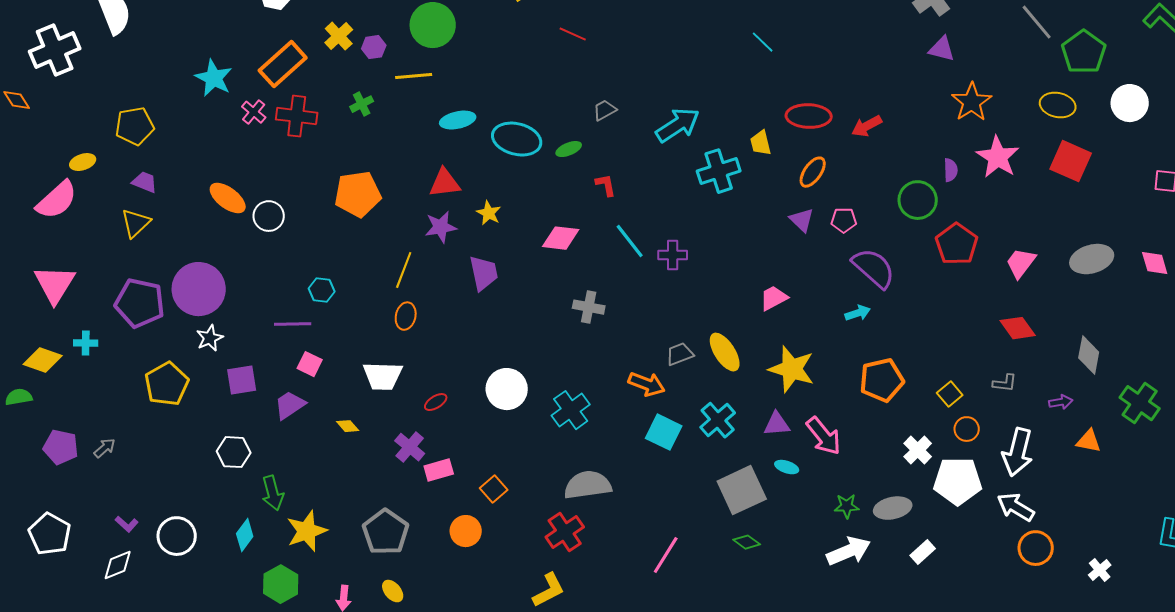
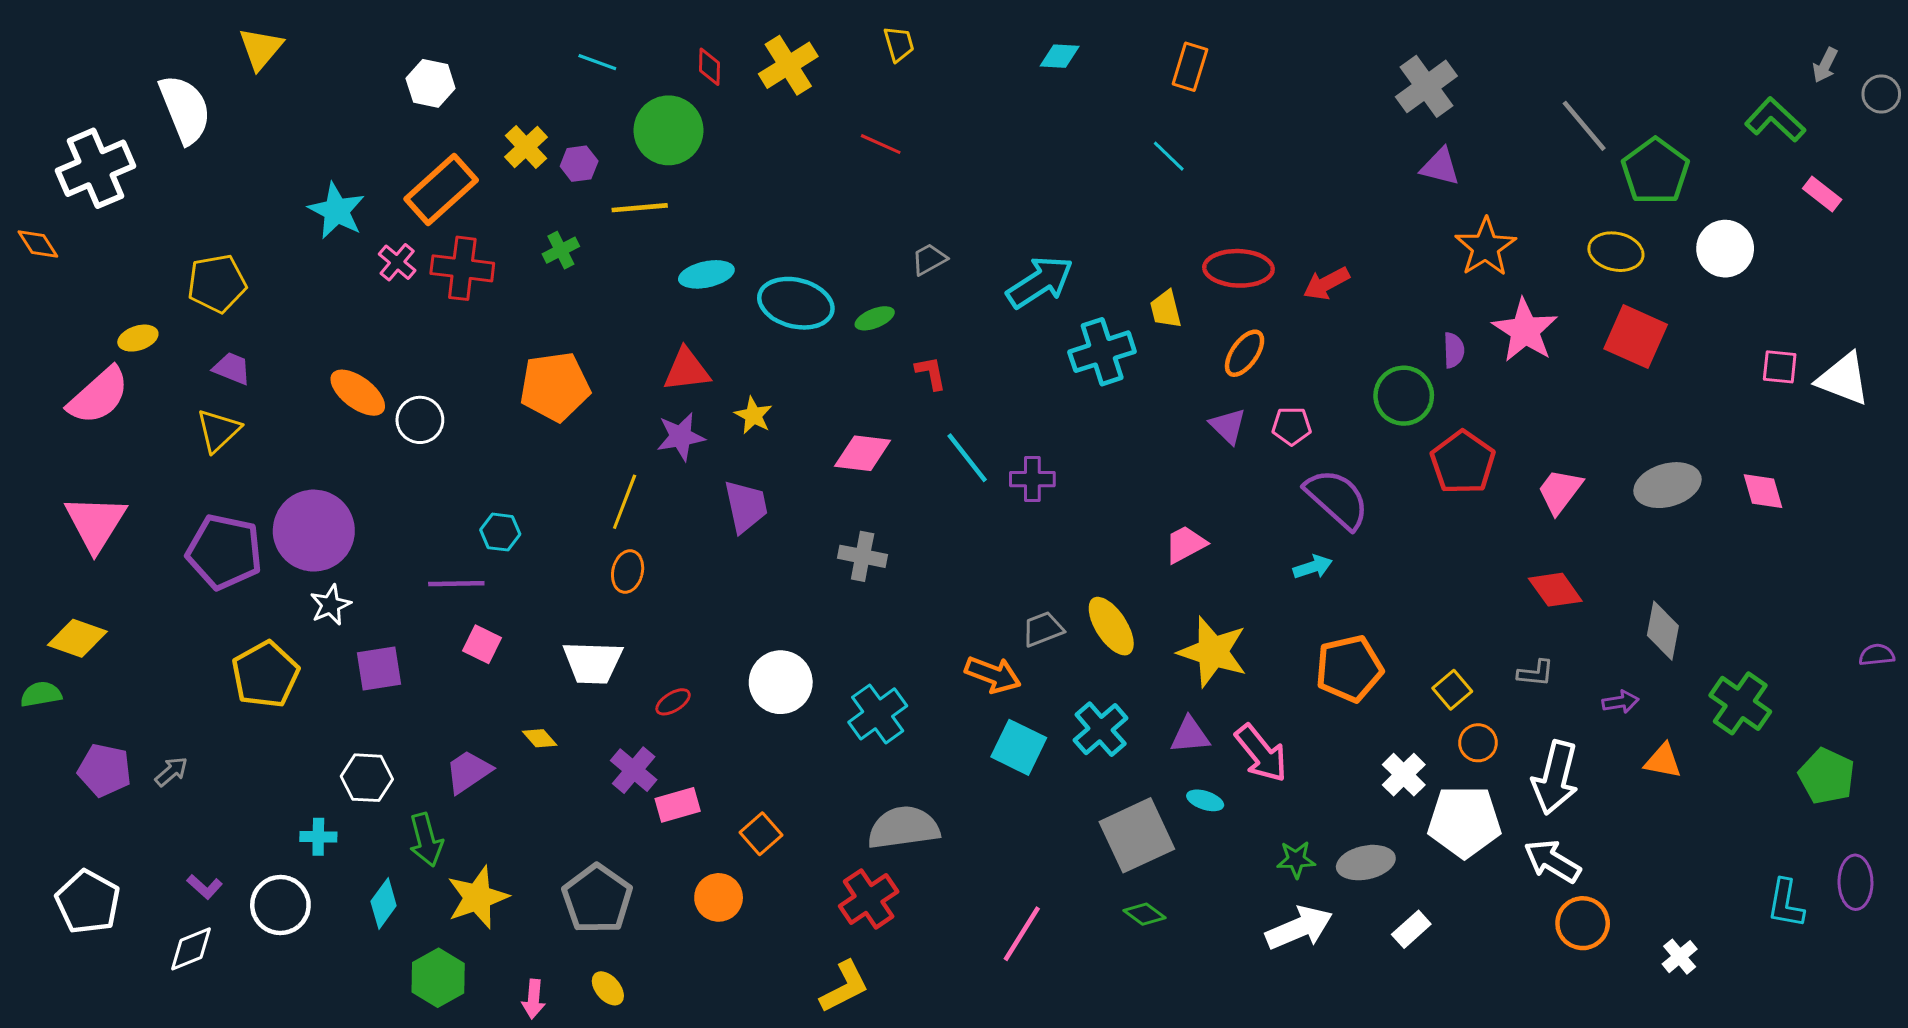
gray cross: (589, 307) -> (863, 556), moved
cyan cross: (86, 343) -> (318, 837), moved
purple trapezoid: (290, 405) -> (468, 772), moved

